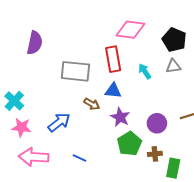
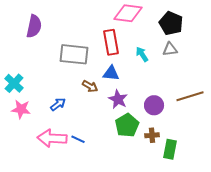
blue arrow: (59, 122) -> (58, 104), size x0.7
pink arrow: (34, 157) -> (52, 138), moved

